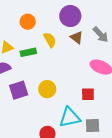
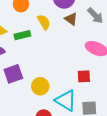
yellow circle: (47, 89) -> (40, 86), moved
cyan triangle: (70, 117) -> (66, 100), turned 45

